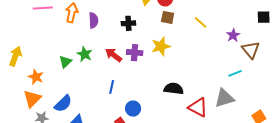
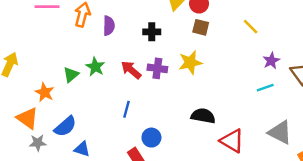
yellow line: (200, 22) -> (251, 27), moved
purple star: (233, 35) -> (271, 61), moved
cyan line: (235, 73) -> (265, 88), moved
orange star: (36, 77) -> (45, 92), moved
gray triangle: (224, 98) -> (280, 132), moved, turned 40
orange triangle: (32, 99) -> (27, 118), turned -42

